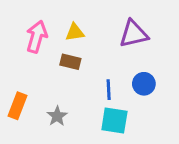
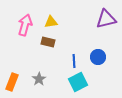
purple triangle: (134, 34) -> (106, 19), moved
orange rectangle: (17, 106) -> (12, 82), moved
cyan square: (114, 121) -> (78, 82), turned -36

